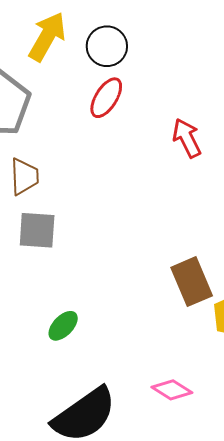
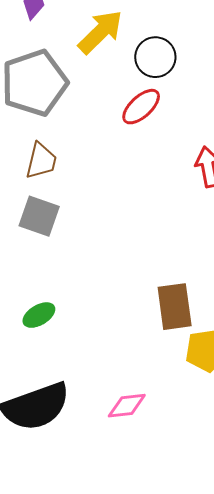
pink diamond: (172, 390) -> (127, 406), turned -54

